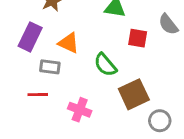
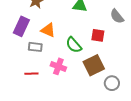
red square: (138, 38) -> (98, 35), moved
red line: (38, 95) -> (31, 74), moved
pink cross: (80, 110) -> (58, 66), moved

